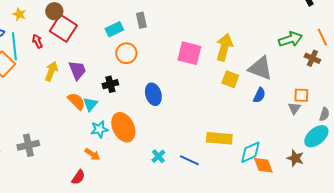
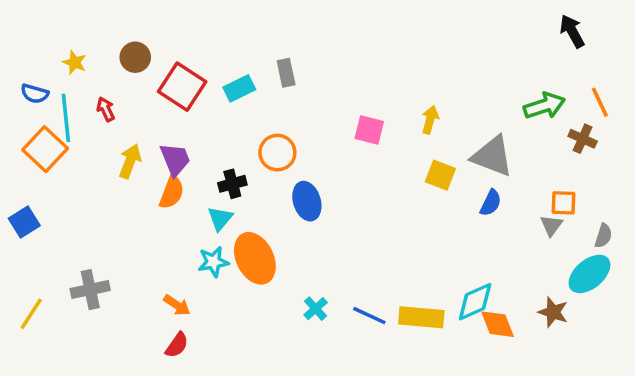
red square: (63, 28) -> (182, 87), moved
yellow arrow: (224, 47) -> (430, 120), size x0.6
orange circle: (126, 53) -> (277, 153), moved
pink square: (189, 53) -> (369, 130), size x0.7
orange semicircle: (76, 101) -> (172, 192), moved, turned 66
cyan triangle: (90, 104) -> (220, 218), moved
yellow rectangle: (219, 138) -> (421, 317), moved
orange arrow: (92, 154) -> (177, 305), moved

